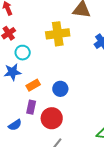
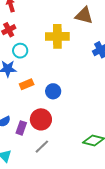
purple rectangle: (31, 107) -> (21, 128), moved

